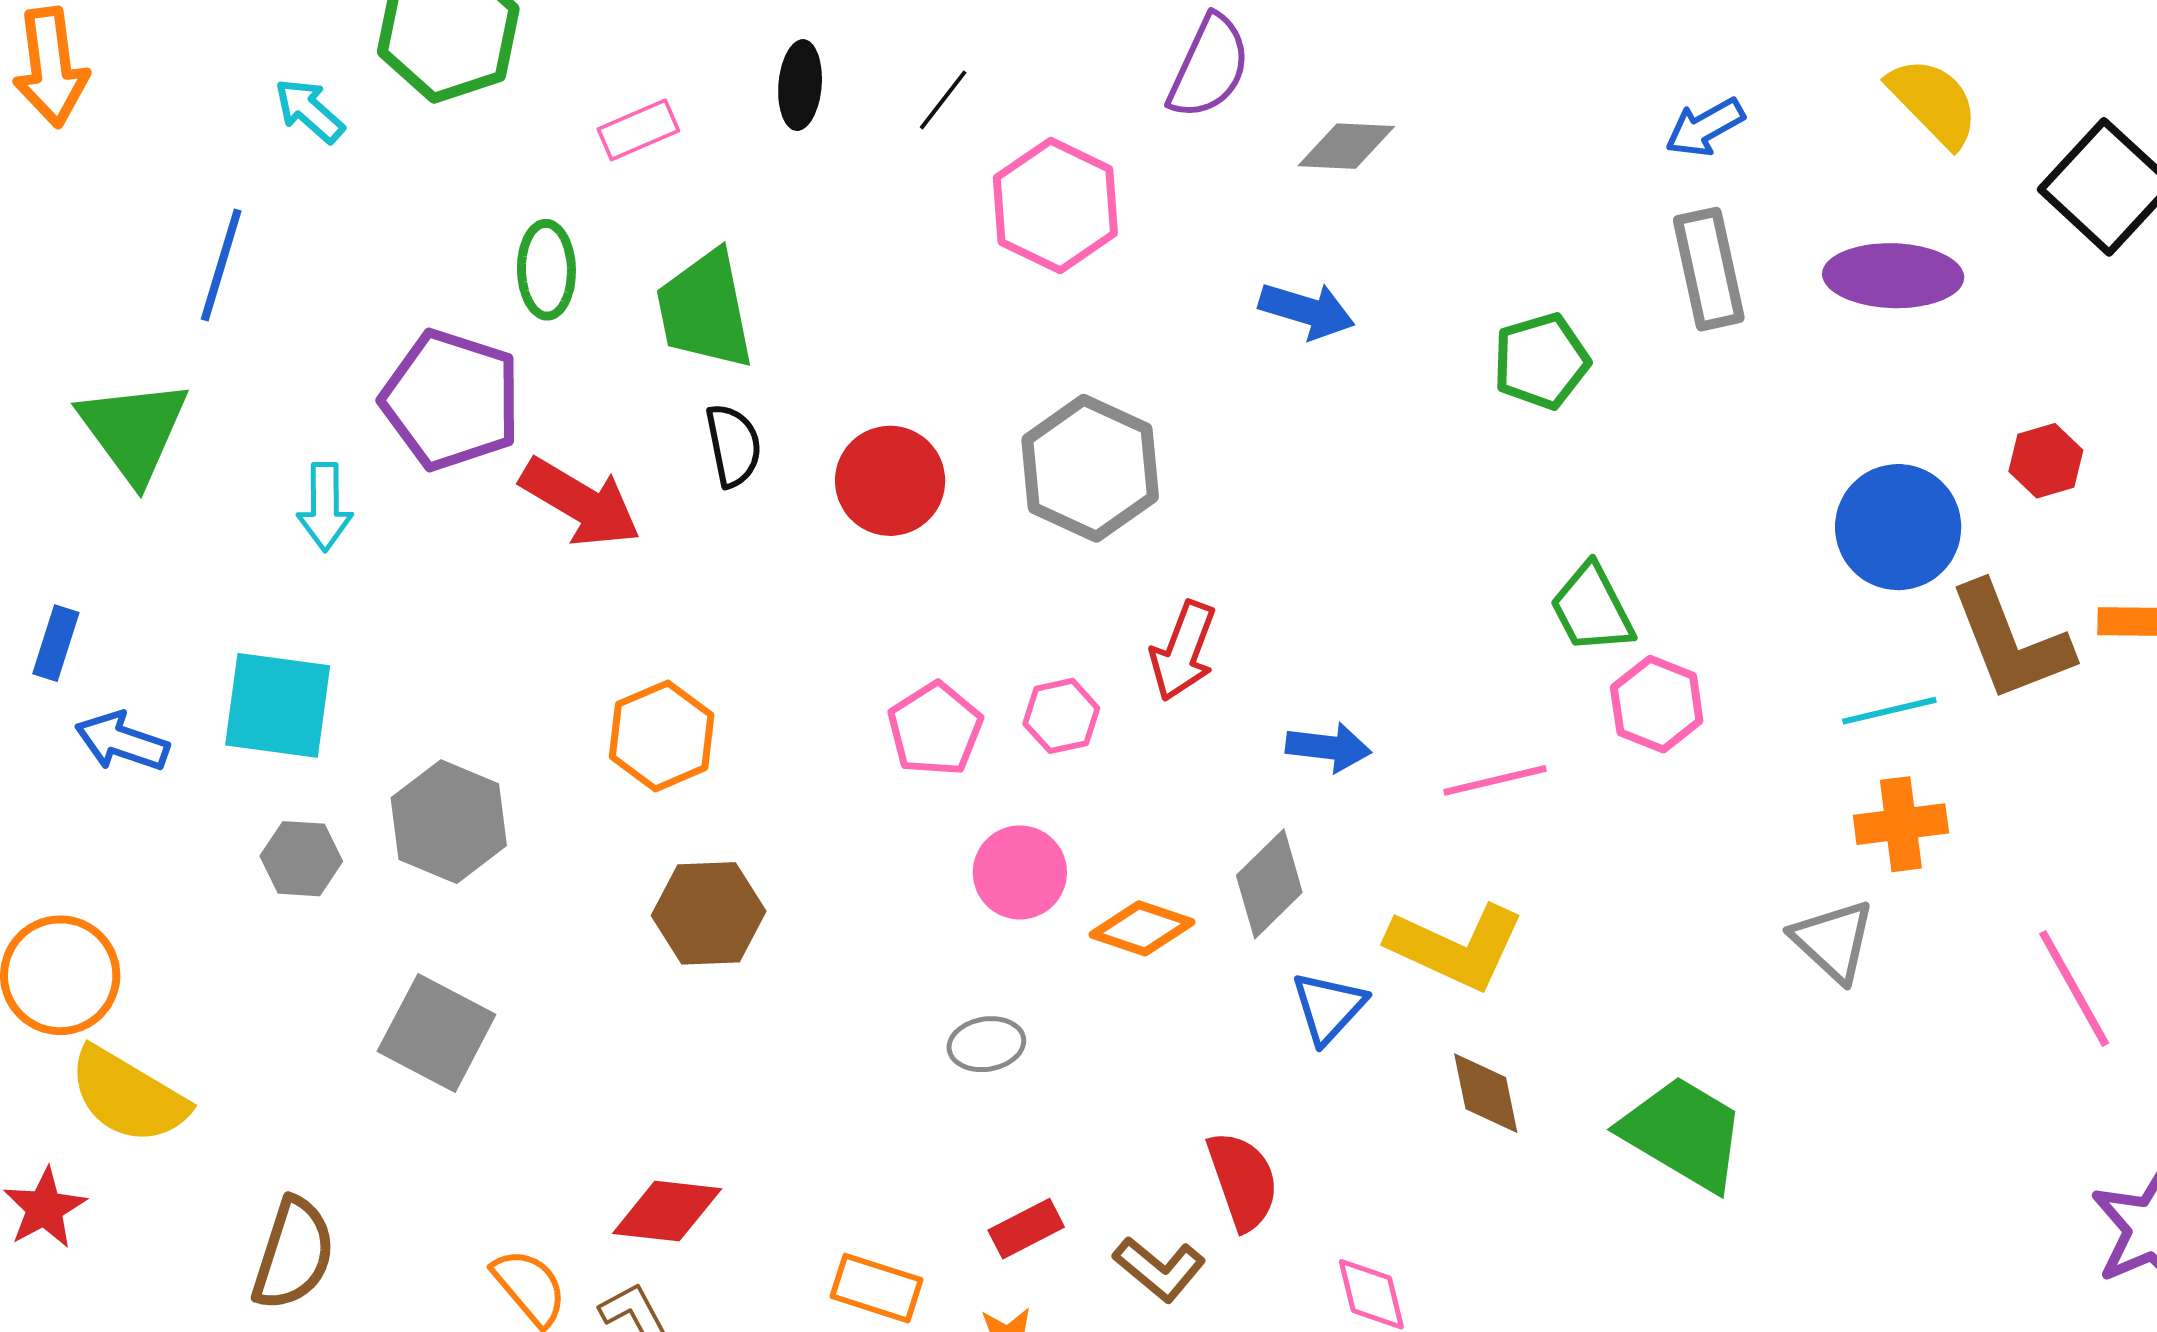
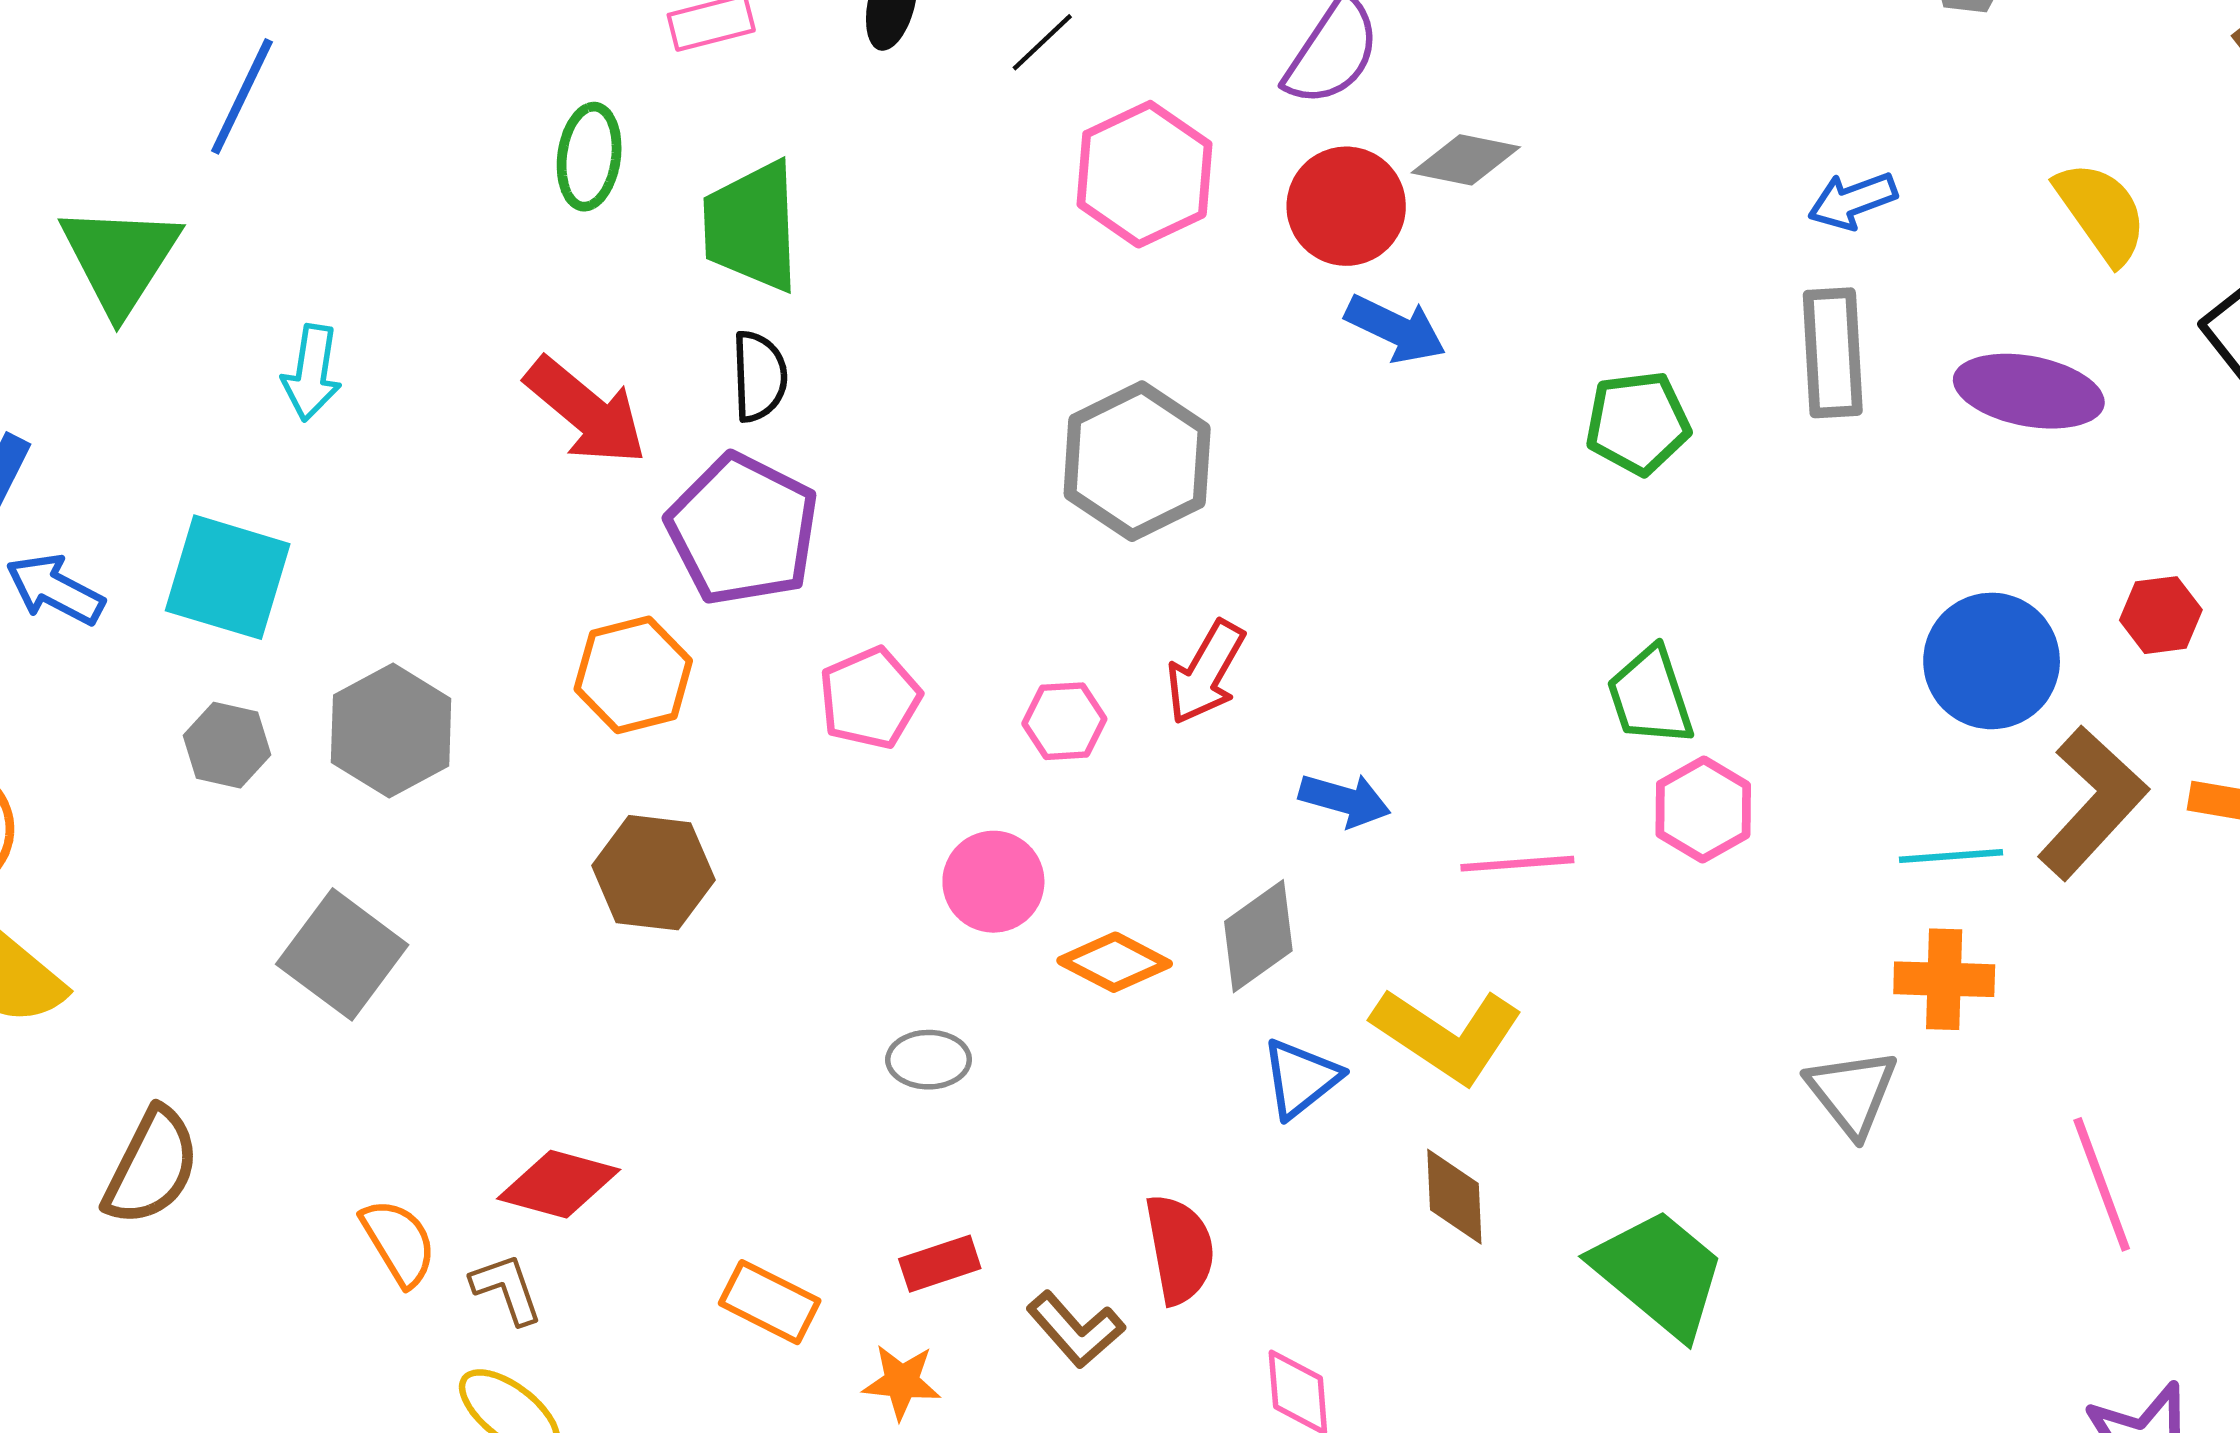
purple pentagon: (451, 400) -> (743, 530), moved
red circle: (890, 481) -> (1346, 206), moved
brown L-shape: (2011, 642) -> (2092, 803), turned -125
pink pentagon: (935, 729) -> (870, 698), moved

